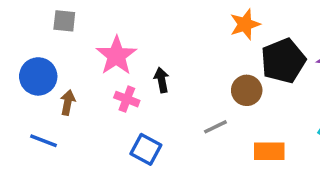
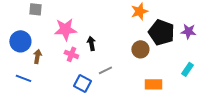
pink star: (116, 56) -> (65, 29), turned 30
black pentagon: (283, 61) -> (161, 32), turned -30
gray line: (215, 127) -> (105, 70), moved

